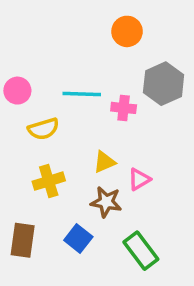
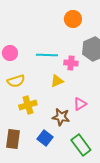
yellow semicircle: (43, 129) -> (16, 81), moved
yellow triangle: (104, 162) -> (57, 81), moved

